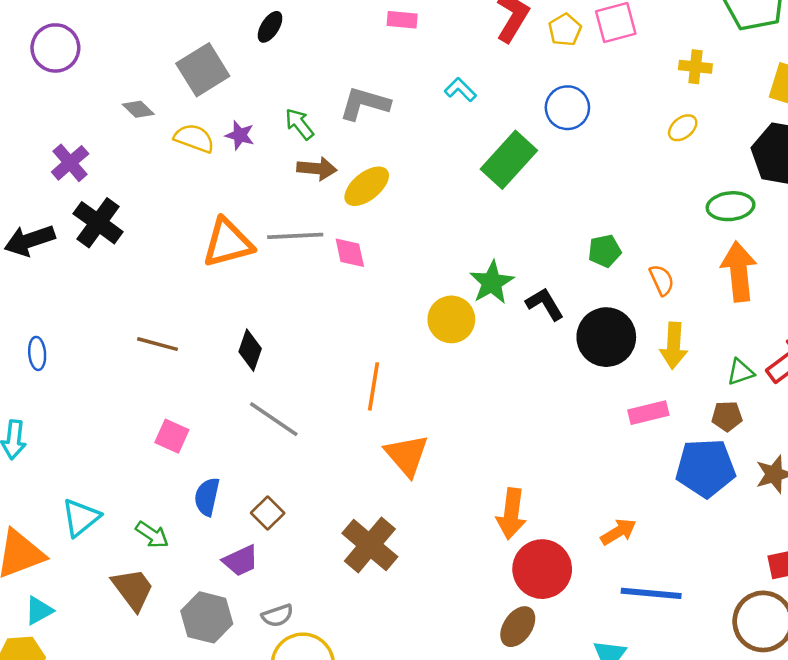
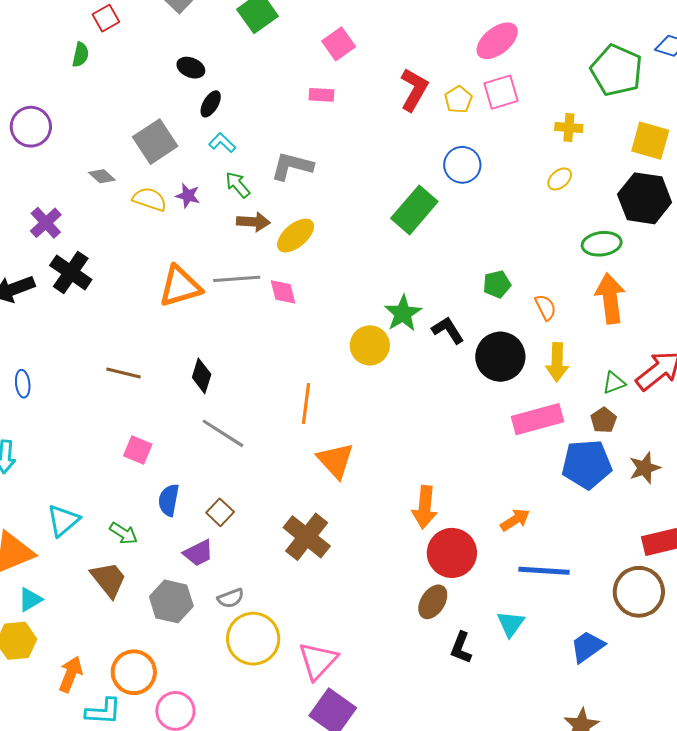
cyan L-shape: (460, 90) -> (222, 143), moved
pink rectangle: (648, 413) -> (537, 419), size x1.5
brown pentagon: (727, 416) -> (604, 420), turned -30

